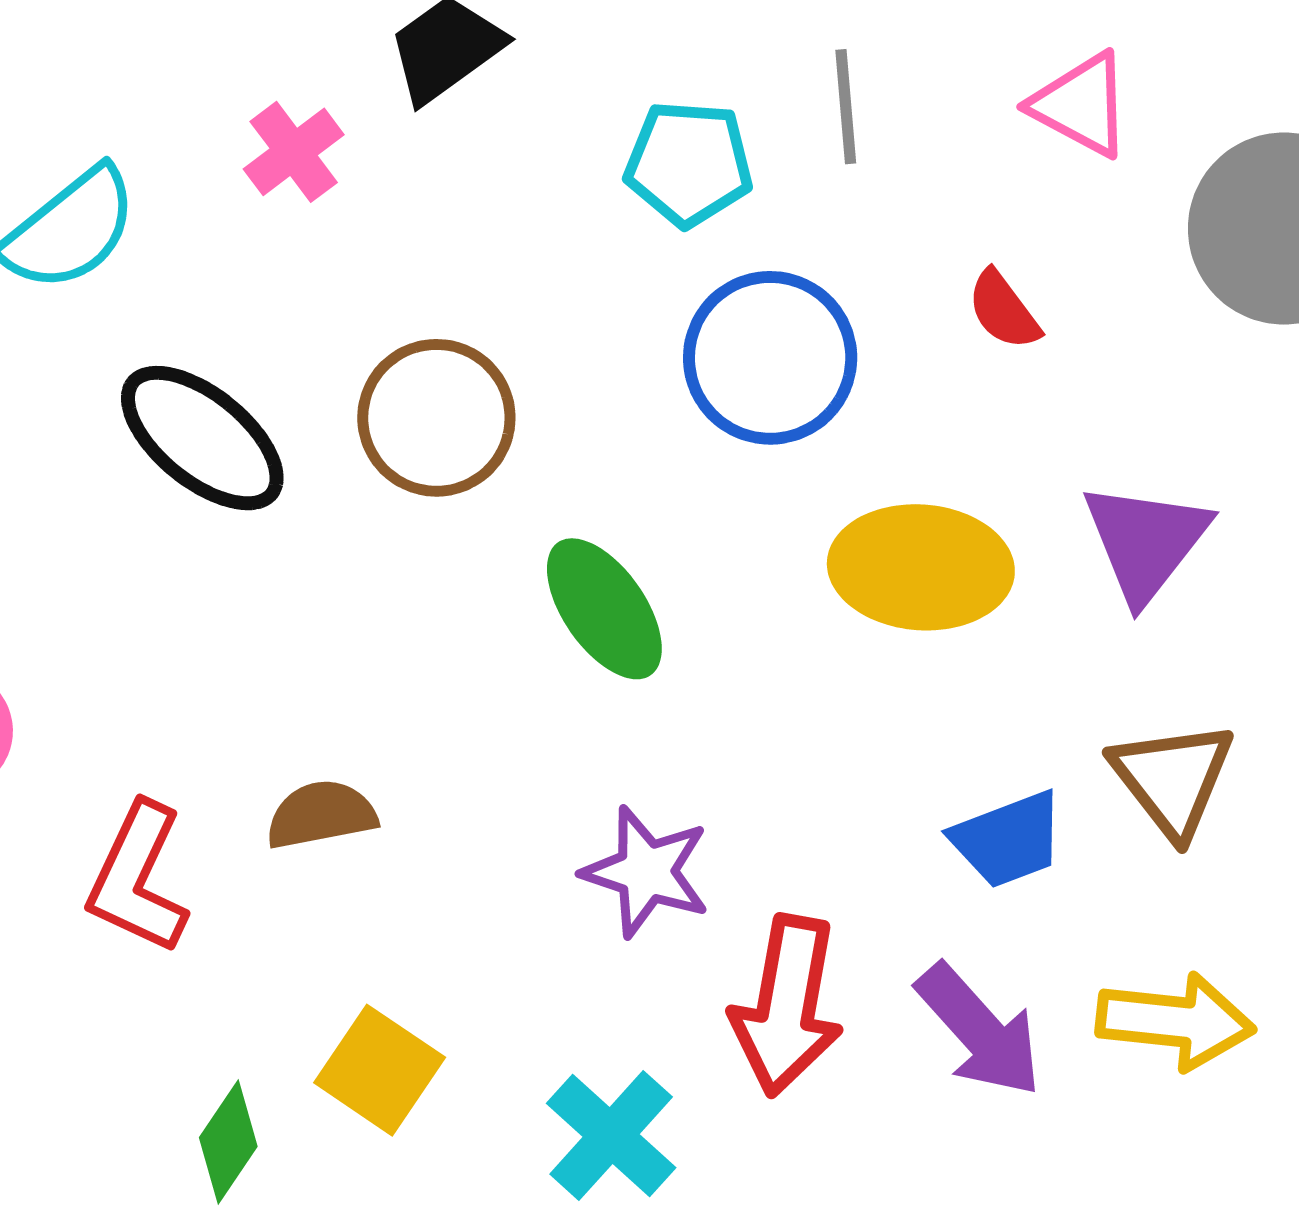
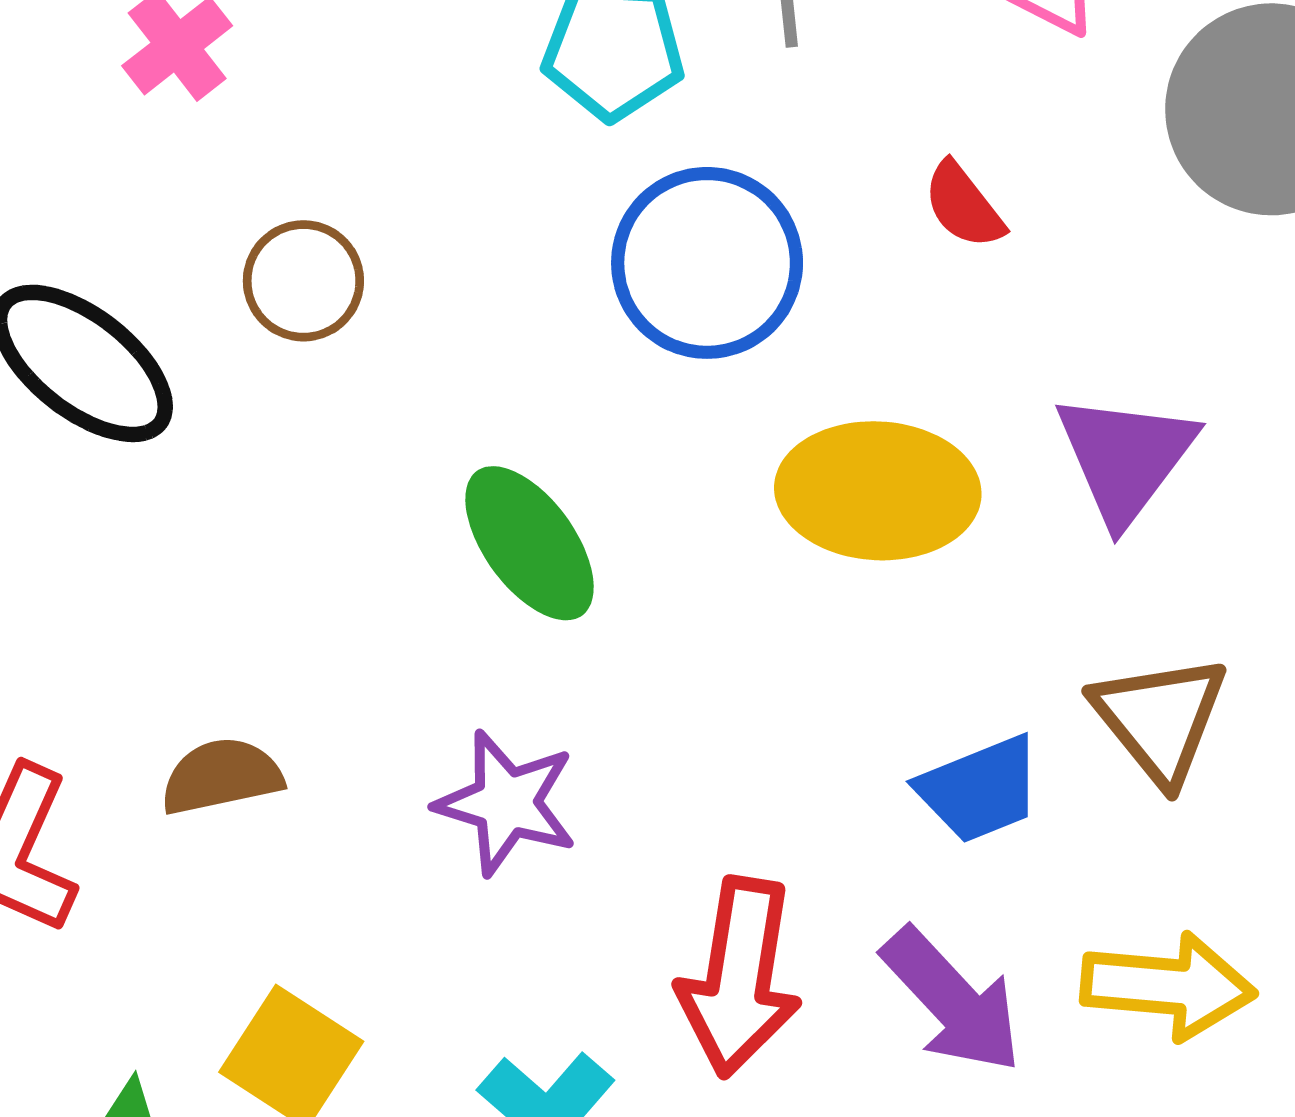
brown circle: (436, 418) -> (303, 281), moved, size x0.7
purple star: (646, 872) -> (506, 803), moved

